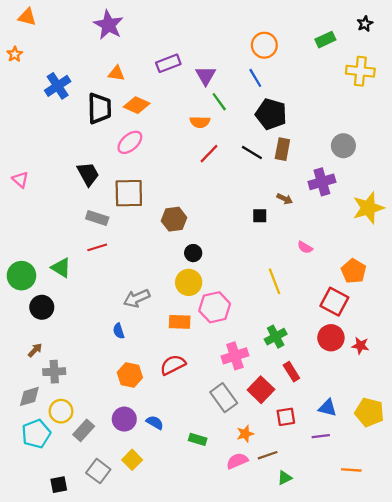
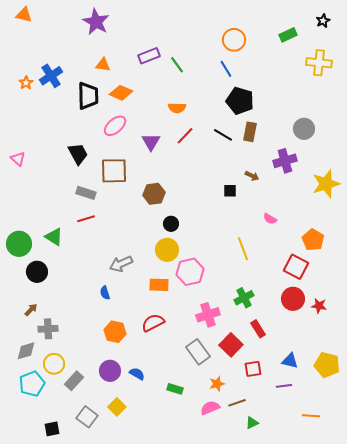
orange star: (15, 54) -> (26, 83), moved
purple triangle: (206, 76) -> (151, 142), moved
green line: (219, 102) -> (177, 65), moved

